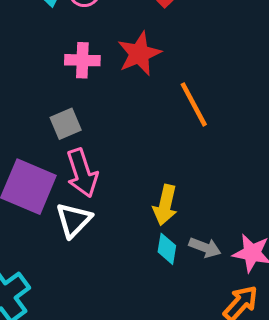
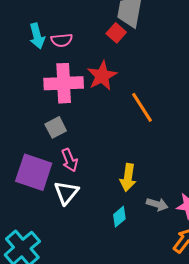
pink cross: (82, 60) -> (64, 83), size x1.6
pink arrow: (82, 173) -> (70, 160), size x0.7
cyan diamond: (167, 249) -> (119, 217), moved, turned 45

